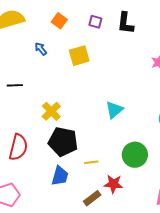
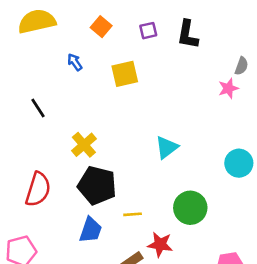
purple square: (95, 22) -> (148, 31), turned -32
black line: (15, 85) -> (38, 108), turned 56

